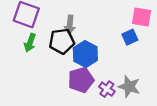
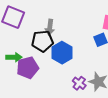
green arrow: (30, 43) -> (14, 57), moved, turned -112
purple pentagon: (81, 80) -> (28, 68), moved

